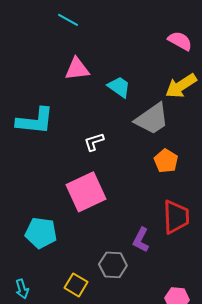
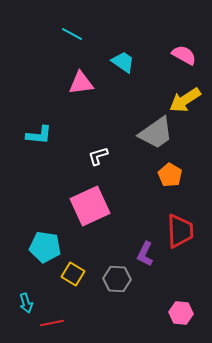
cyan trapezoid: (119, 87) -> (123, 62), moved
cyan L-shape: (35, 121) -> (39, 135), size x0.7
yellow square: (76, 285) -> (73, 274), moved

